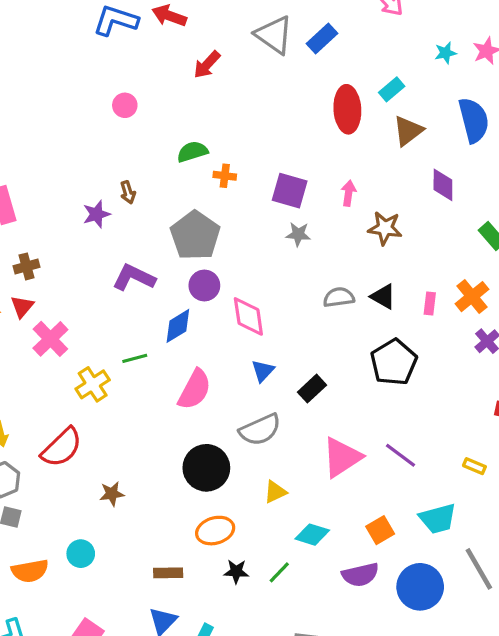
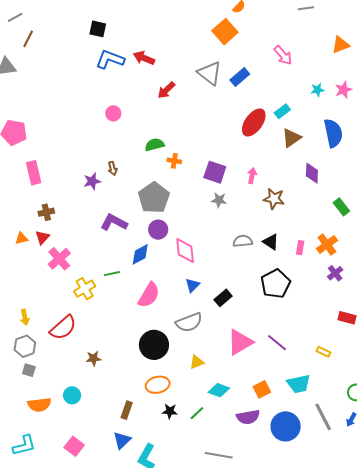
red ellipse: (347, 109) -> (254, 122), turned 36
brown rectangle: (168, 573) -> (127, 410), turned -72

